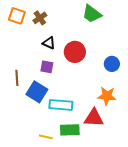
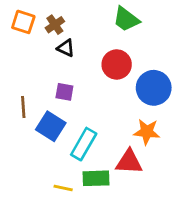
black triangle: (49, 43) -> (66, 48), moved
red circle: (75, 52) -> (117, 64), moved
blue circle: (112, 64) -> (154, 88), size x1.6
cyan rectangle: (61, 105) -> (84, 144), turned -65

